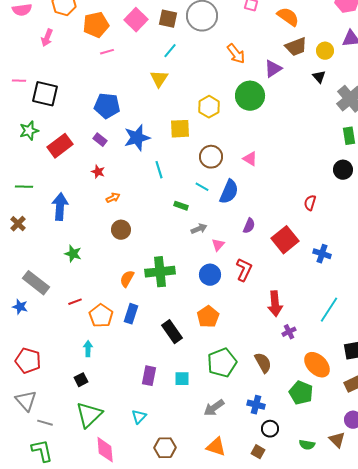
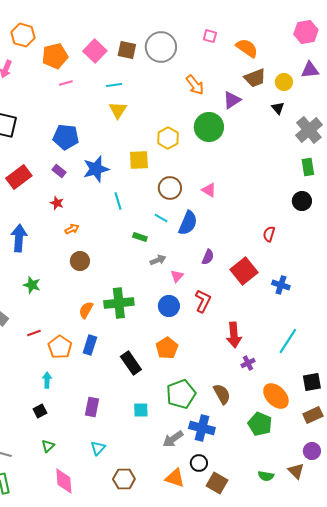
cyan line: (170, 51) -> (114, 85), moved, turned 42
purple rectangle: (149, 376) -> (92, 407), moved
blue cross: (256, 405) -> (202, 428), moved, size x1.4
green triangle: (89, 415) -> (48, 446), size x0.5
black circle: (270, 429) -> (199, 463), moved
brown square: (258, 452) -> (217, 483), size x1.5

